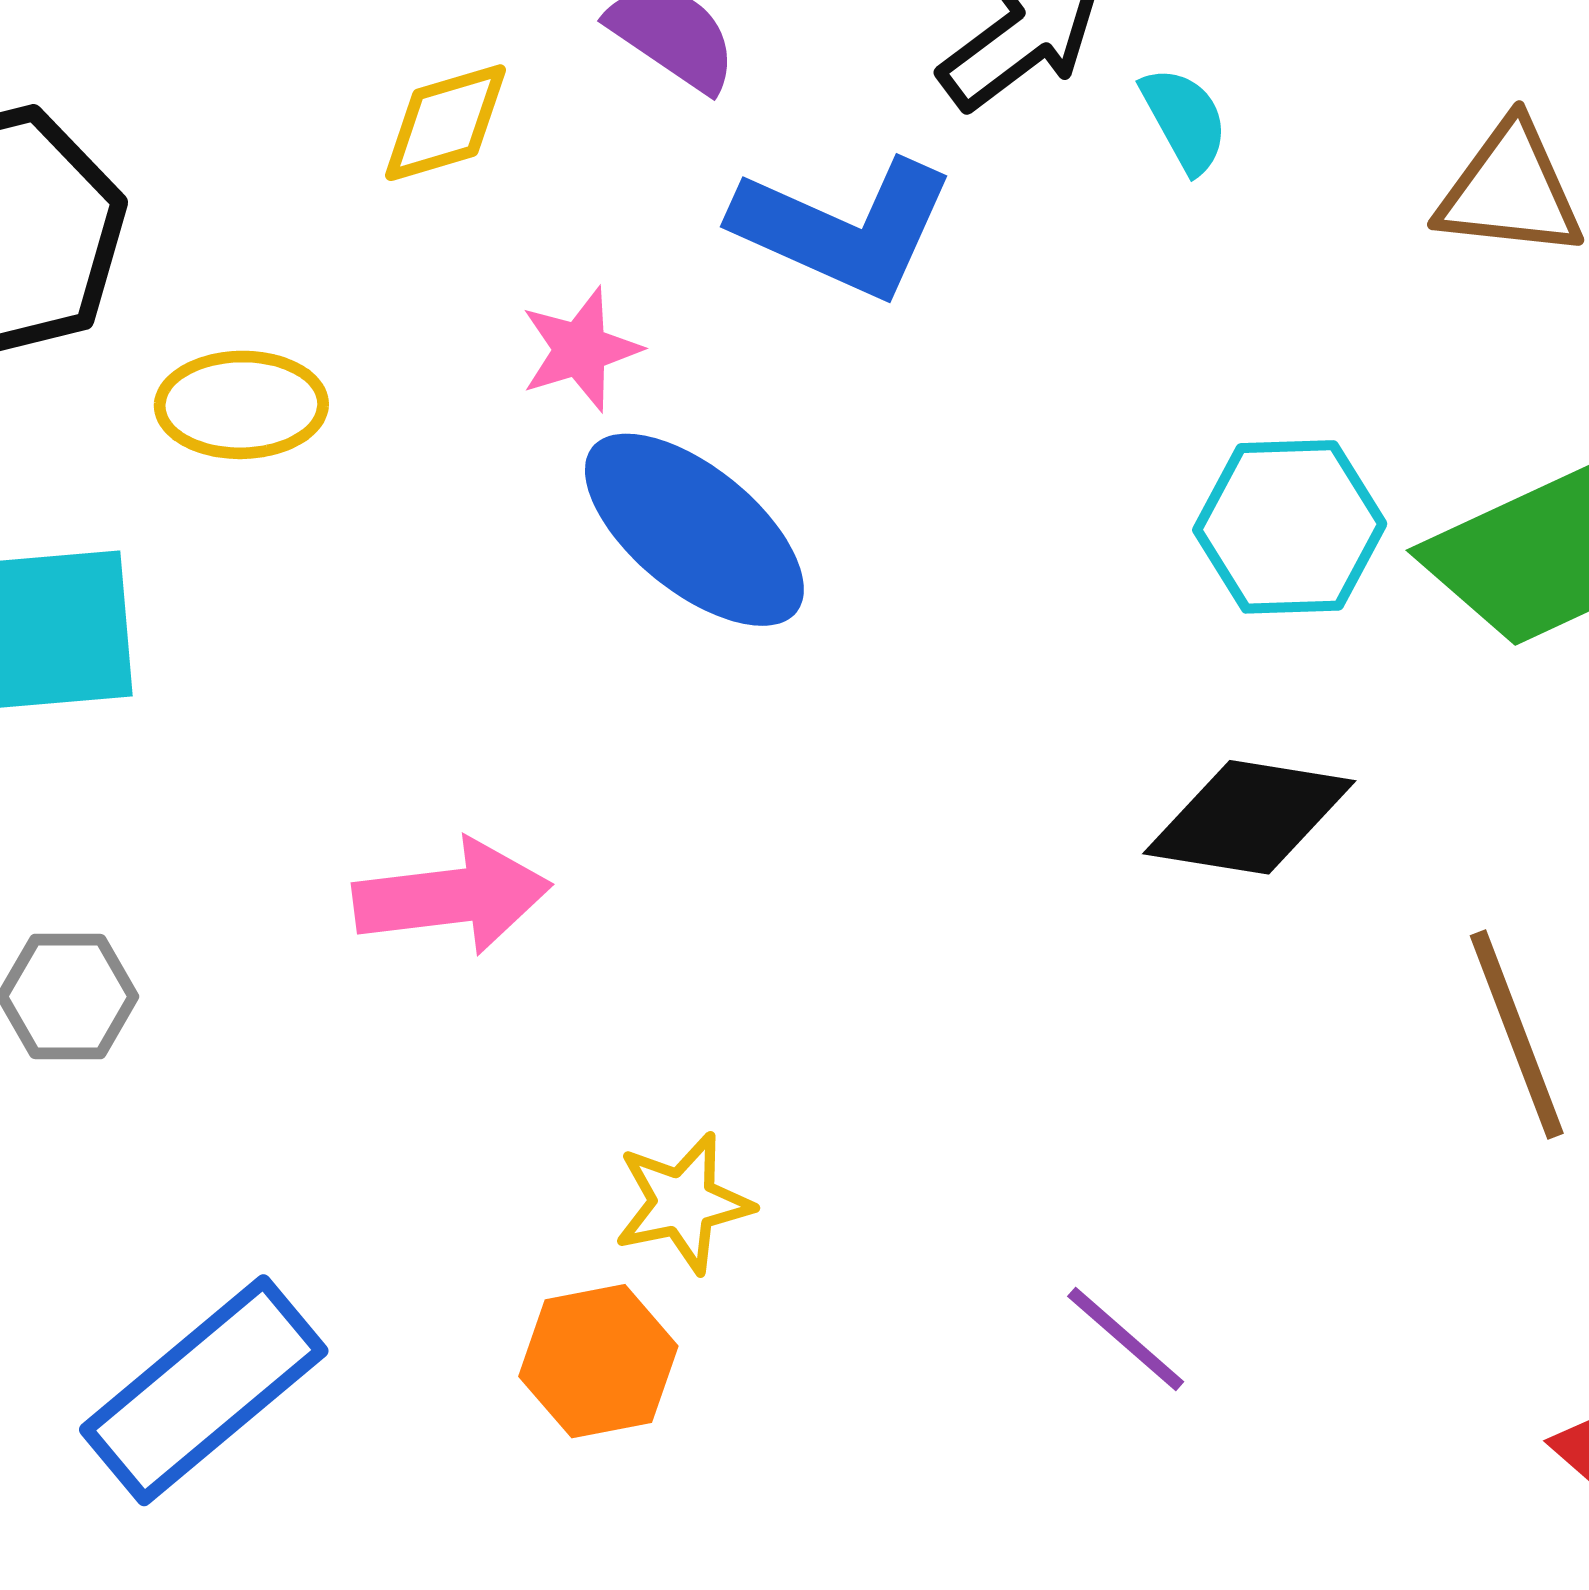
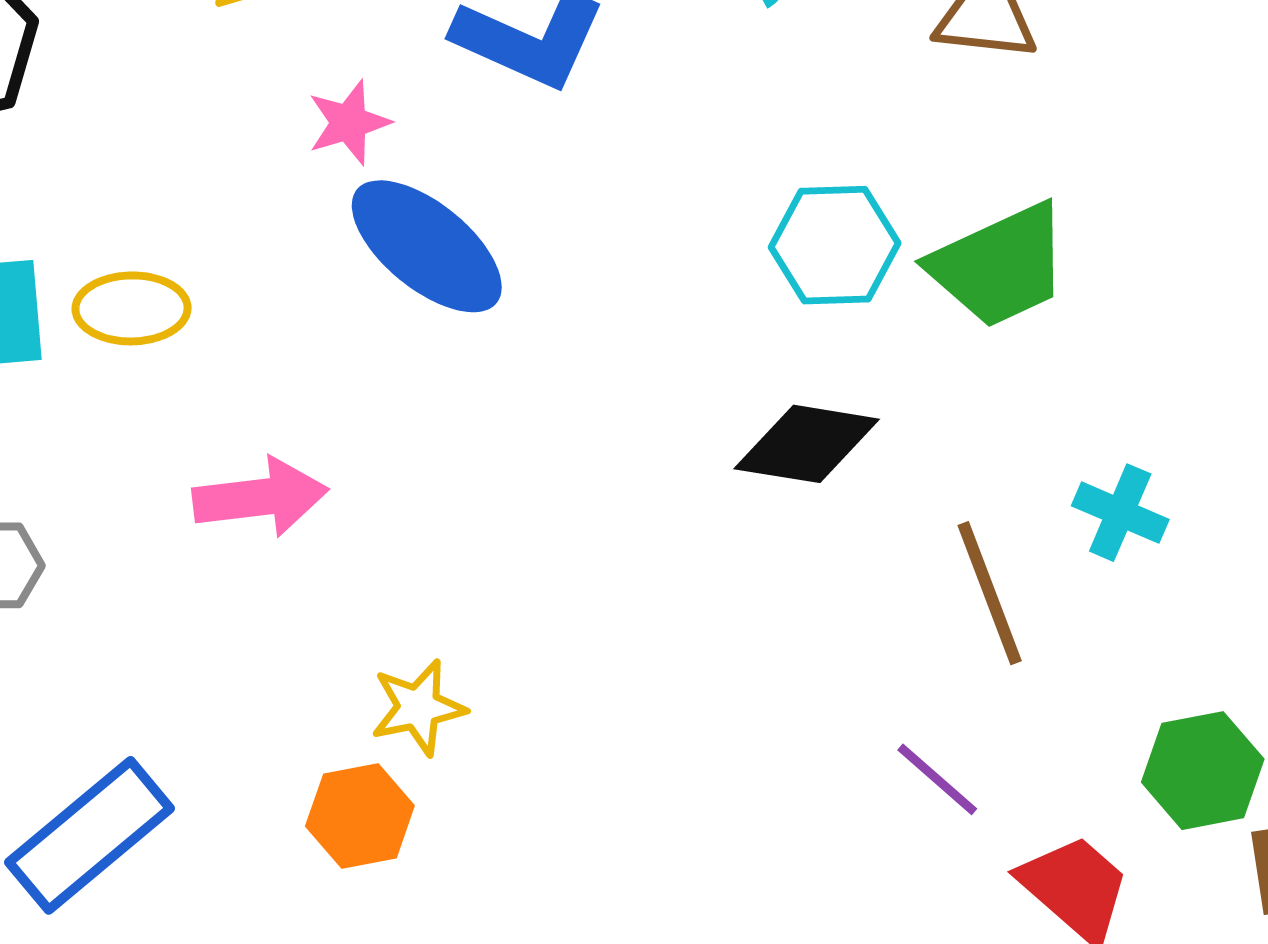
yellow ellipse: (241, 405) -> (132, 308), moved
purple line: (1126, 1339) -> (937, 779), moved

